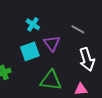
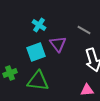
green triangle: (51, 80) -> (38, 81), moved

